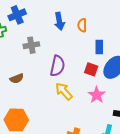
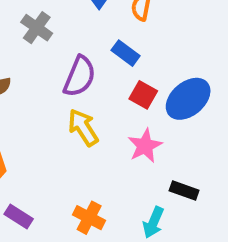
gray cross: (31, 45) -> (37, 28), turned 35
blue rectangle: (99, 47) -> (126, 53), moved, turned -64

